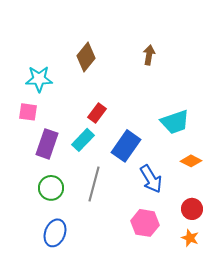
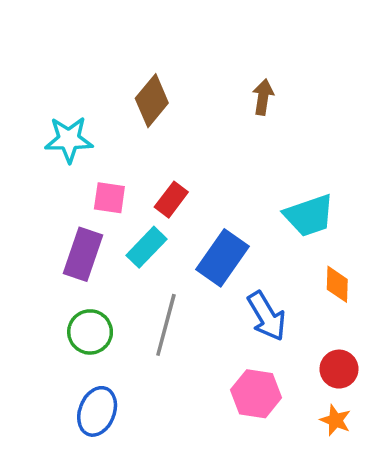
pink square: (28, 112) -> (109, 198), moved
orange diamond: (191, 161) -> (337, 284), turned 65

